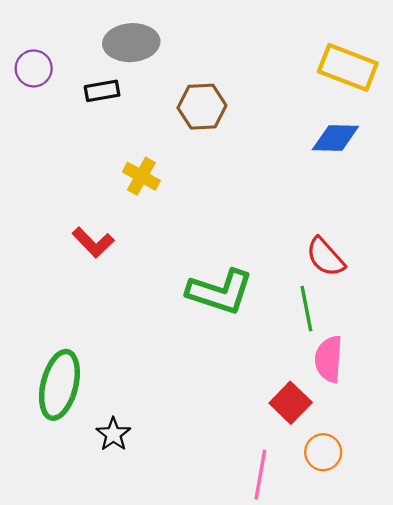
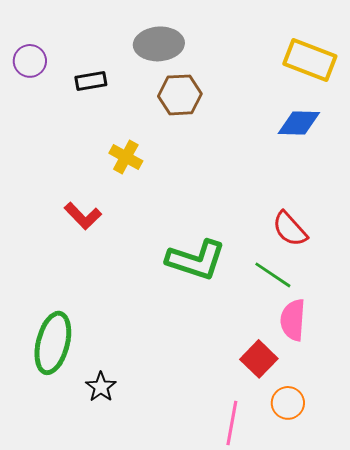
gray ellipse: (131, 43) -> (159, 44), moved
green line: (306, 309) -> (273, 275), turned -45

